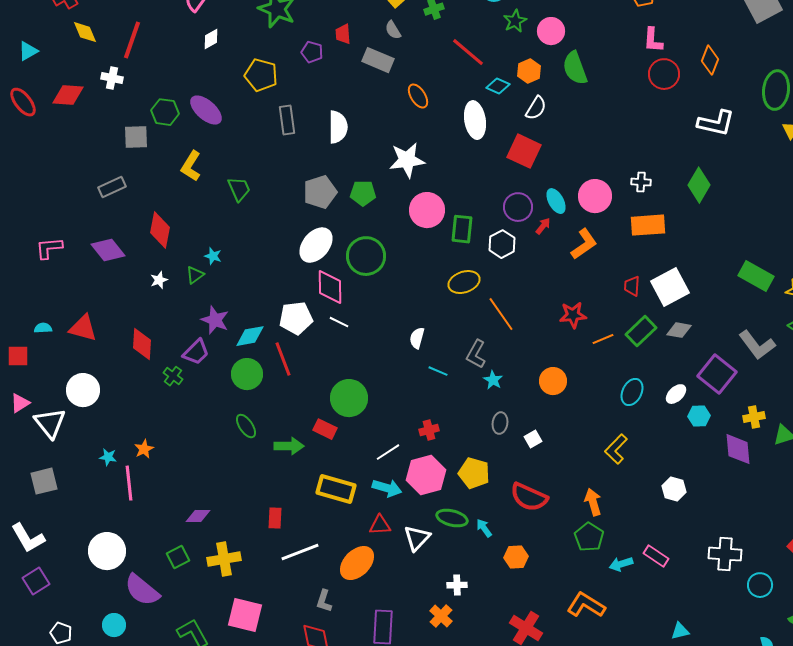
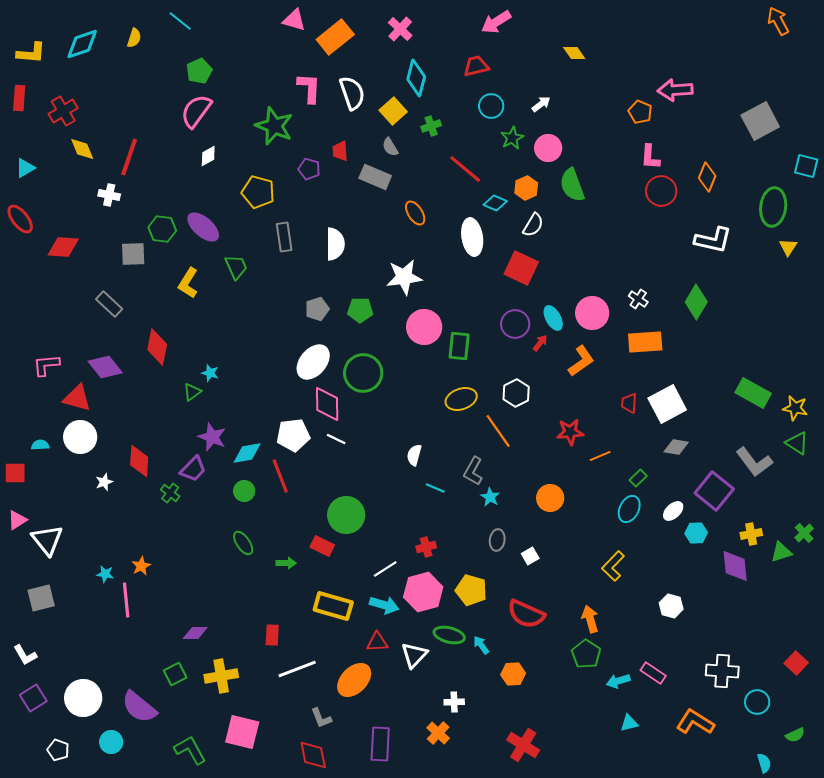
red diamond: (68, 95) -> (63, 247), moved
white cross: (641, 182) -> (638, 299), turned 30
gray rectangle: (112, 187) -> (109, 304), turned 68
green trapezoid: (239, 189) -> (236, 267), moved
gray pentagon: (320, 192) -> (317, 309), size x0.7
white hexagon: (502, 244) -> (516, 393), moved
white star: (159, 280) -> (104, 482), moved
red triangle: (83, 328) -> (77, 398), moved
green rectangle: (641, 331) -> (638, 478), moved, size x0.6
green circle: (247, 374) -> (244, 491), size x0.7
white circle: (83, 390) -> (80, 437), moved
green arrow: (289, 446) -> (286, 563), size x0.7
white L-shape: (28, 538) -> (25, 655), size x0.7
white circle: (107, 551) -> (83, 698), moved
gray L-shape: (324, 601) -> (321, 718), turned -40
orange L-shape: (586, 605) -> (695, 722), moved
cyan triangle: (680, 631) -> (629, 723), moved

